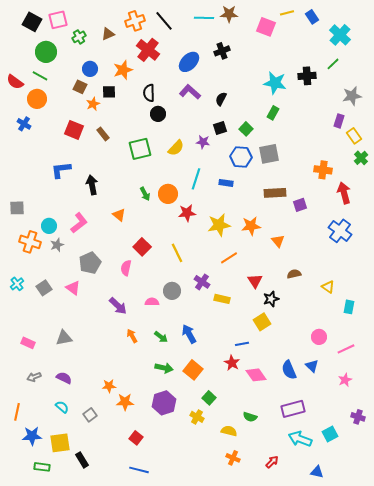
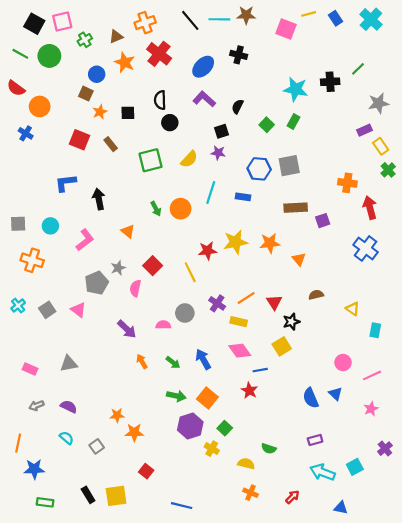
black line: (164, 21) -> (190, 20), moved
cyan cross: (340, 35) -> (371, 19), moved
black cross: (222, 51) -> (239, 55), turned 35
orange star: (123, 70) -> (125, 62), moved, turned -30
green line: (40, 76) -> (20, 54), moved
black square: (109, 92) -> (128, 113), moved
purple rectangle: (339, 121) -> (365, 130), turned 48
black square: (220, 128) -> (221, 131), moved
green square: (246, 129) -> (267, 125), moved
red star: (187, 213) -> (207, 251), moved
cyan circle: (49, 226) -> (50, 226), moved
gray star: (57, 245) -> (118, 268), moved
orange line: (229, 258) -> (246, 298), moved
pink diamond: (256, 375) -> (240, 351), moved
purple hexagon: (164, 403) -> (190, 426), moved
purple rectangle: (293, 409) -> (315, 440), size x0.6
purple cross: (358, 417) -> (385, 449), turned 32
yellow square: (60, 443) -> (116, 496), moved
blue line: (139, 470) -> (182, 506), moved

